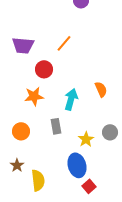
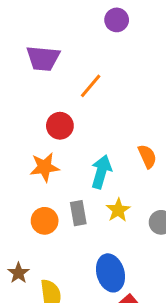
purple trapezoid: (23, 45) -> (43, 58), moved
orange circle: (21, 131) -> (45, 221), moved
yellow star: (86, 139) -> (118, 210), moved

